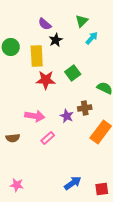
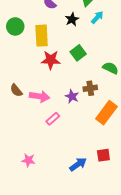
black star: (56, 40) -> (72, 19), moved
brown semicircle: (13, 138) -> (16, 90), moved, turned 56
pink star: (17, 185) -> (28, 160), moved
red square: (102, 189) -> (103, 155), moved

